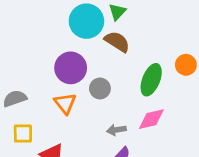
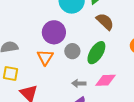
brown semicircle: (117, 42) -> (105, 22), moved
green ellipse: (151, 80) -> (96, 53), moved

